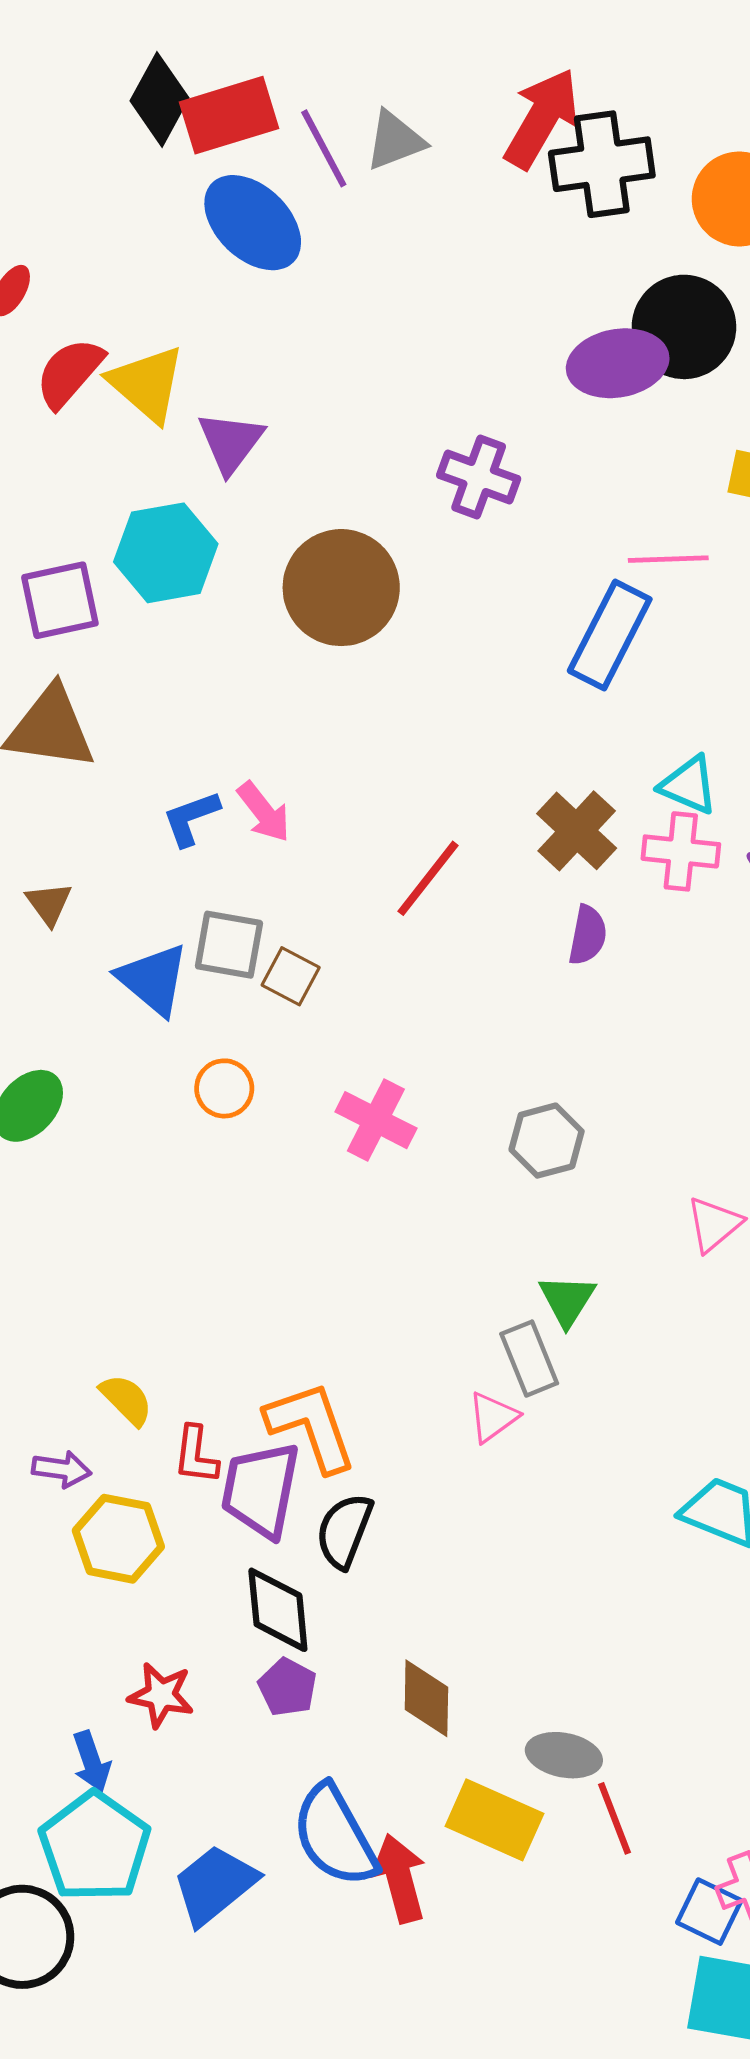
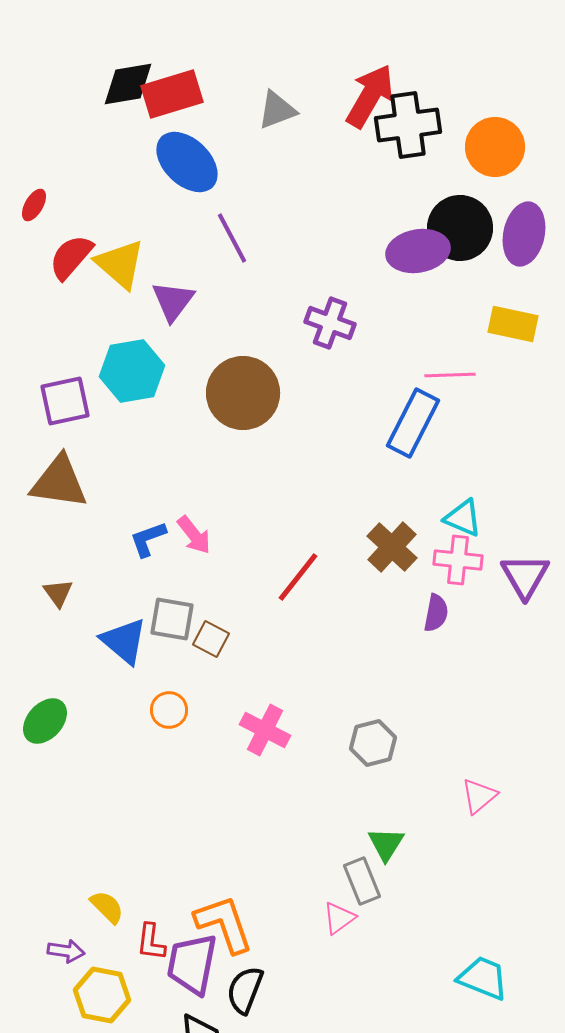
black diamond: (159, 99) -> (128, 84), turned 52
purple line: (324, 148) -> (232, 238), moved
purple semicircle: (588, 935) -> (436, 613), moved

